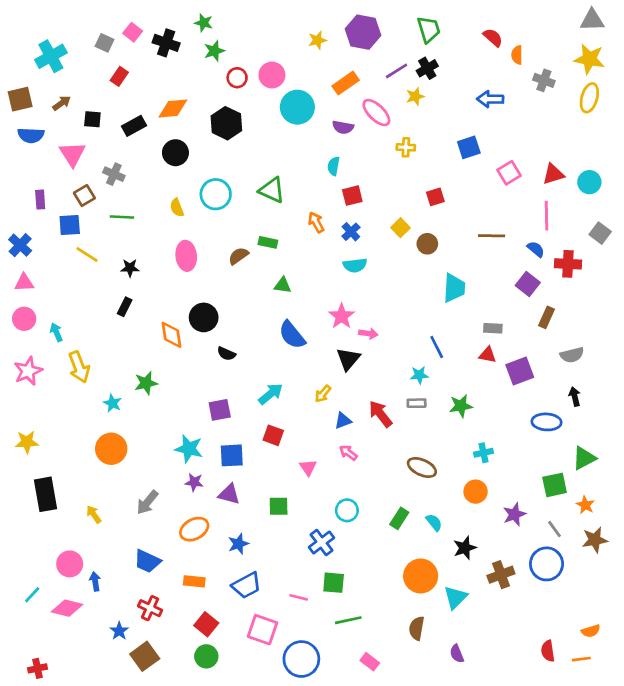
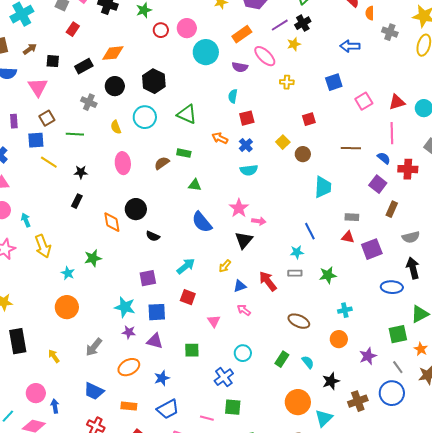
black hexagon: (226, 123) -> (154, 81), moved
gray cross: (114, 174) -> (89, 102), moved
orange arrow: (316, 222) -> (220, 138), turned -35
black arrow: (575, 396) -> (413, 268), size x1.5

